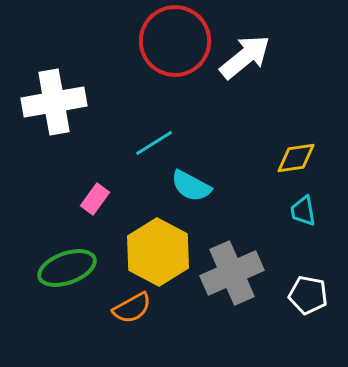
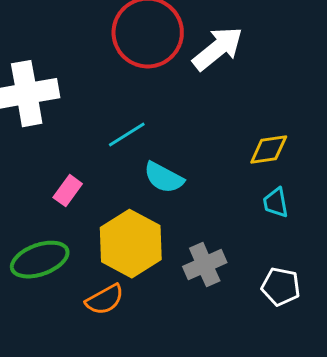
gray cross: (232, 273) -> (205, 265), size x0.7

